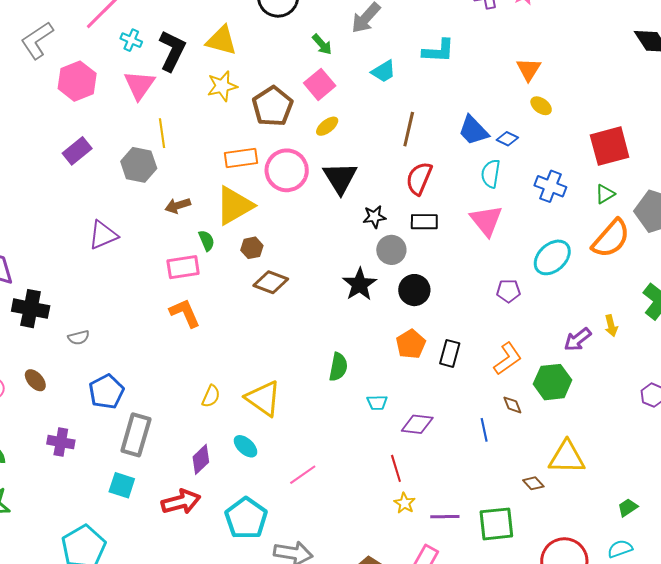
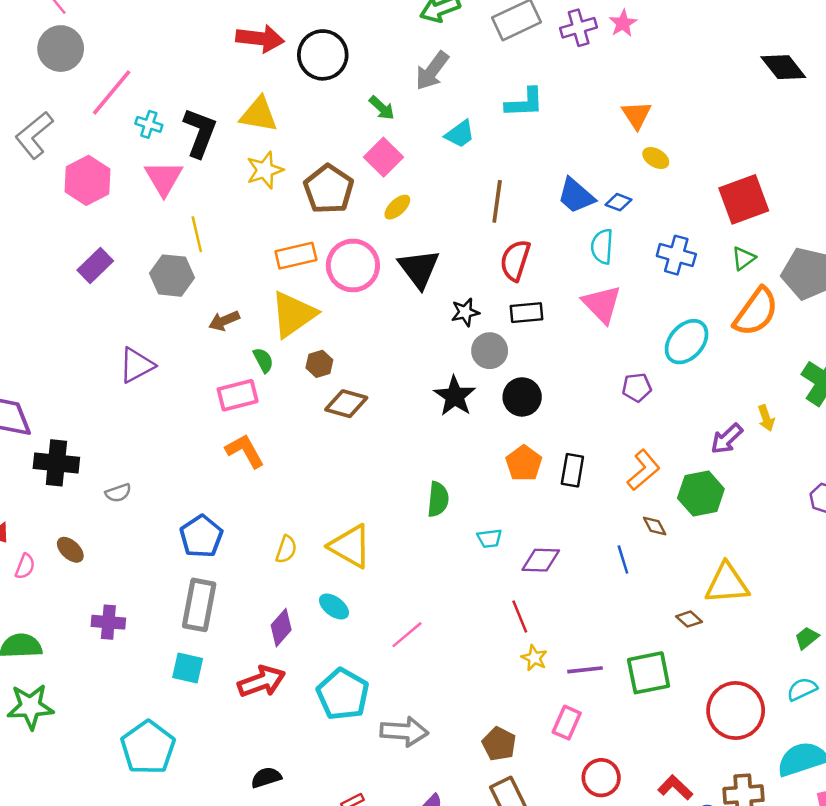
blue pentagon: (106, 392) -> (201, 536), moved

